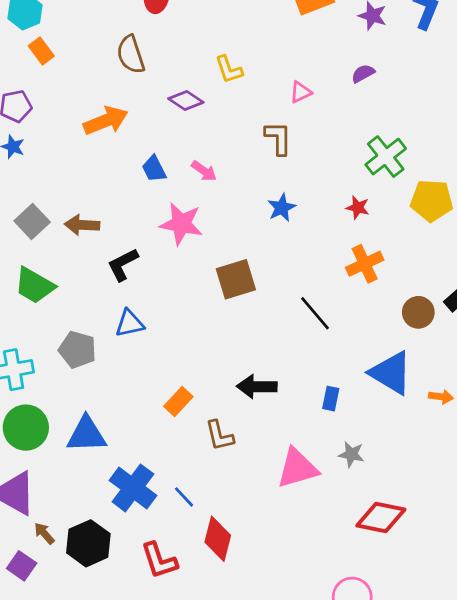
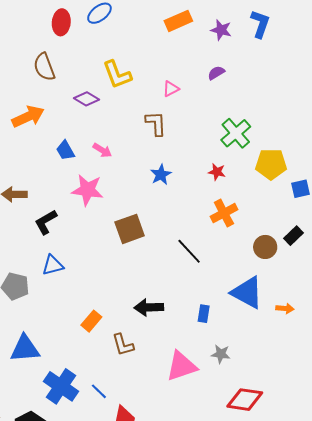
yellow L-shape: (229, 69) -> (117, 75), size x1.4

